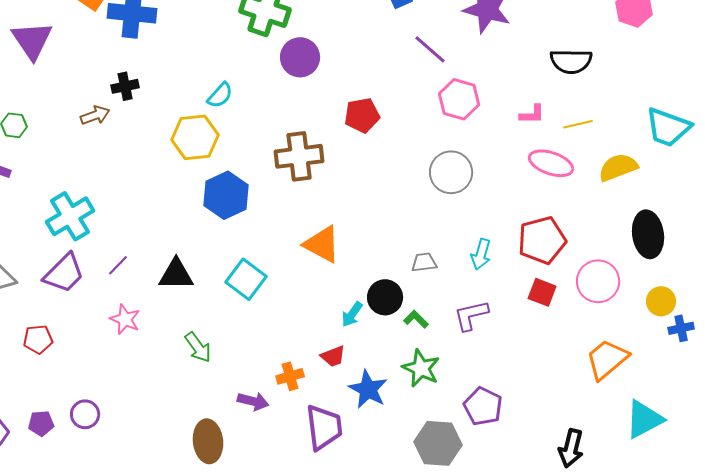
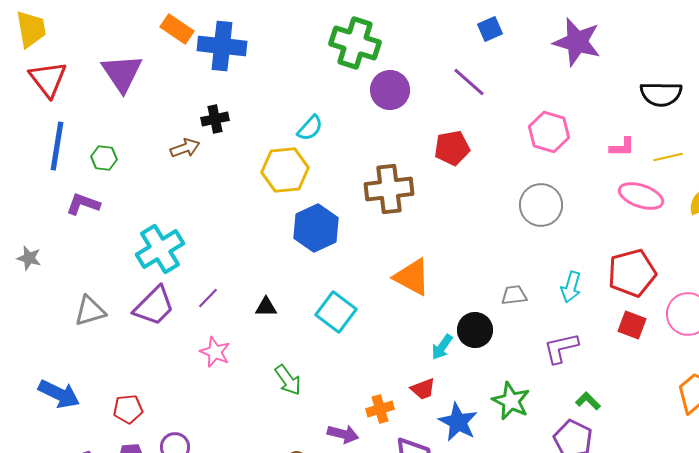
purple line: (430, 49) -> (469, 82), moved
black triangle: (176, 274) -> (266, 307), size x0.6
green L-shape: (416, 319) -> (588, 401), moved
red pentagon: (38, 339) -> (128, 409), moved

